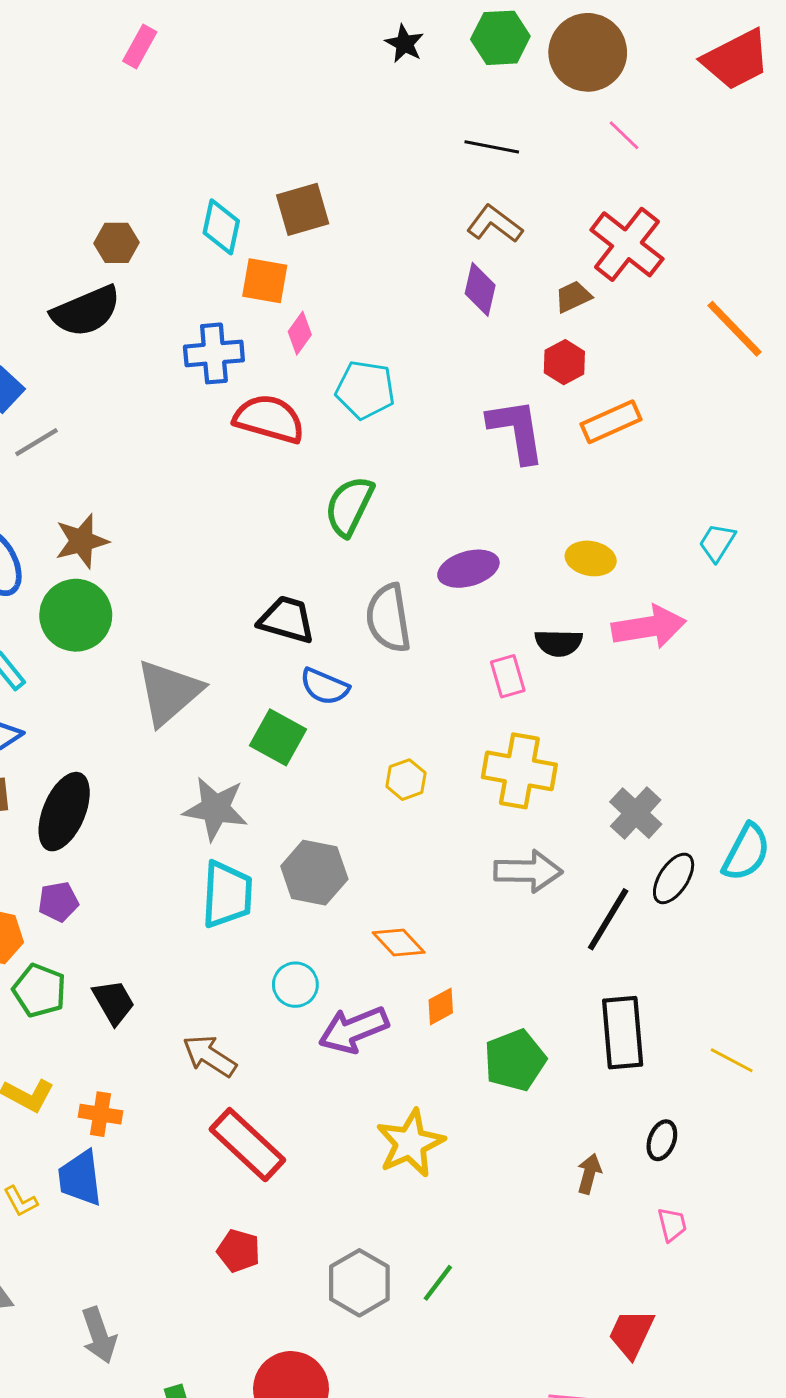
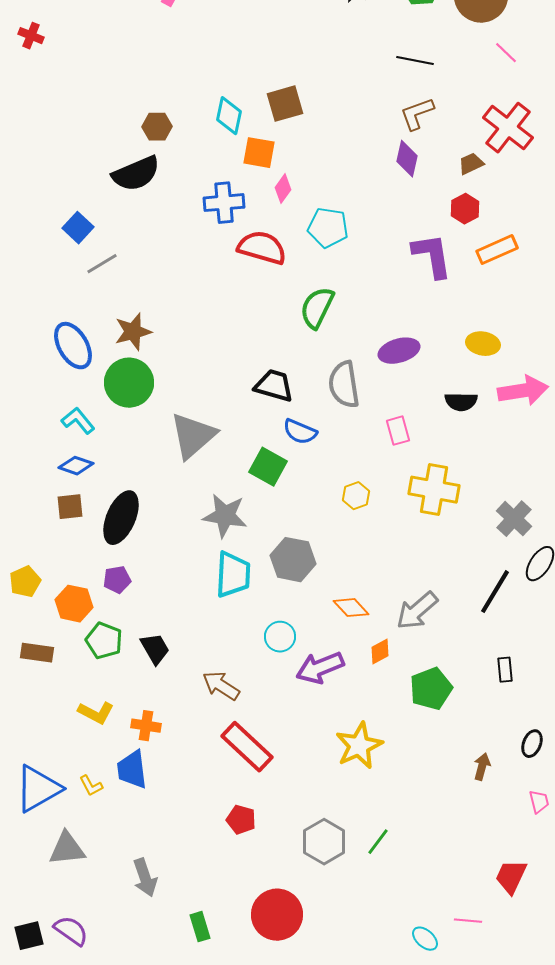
brown L-shape: (495, 224) -> (417, 114), turned -57
pink rectangle: (508, 676) -> (398, 431), moved
gray arrow: (528, 871) -> (417, 611), moved, turned 138
black rectangle: (623, 1033) -> (505, 670), size x0.5

